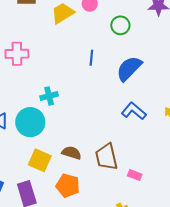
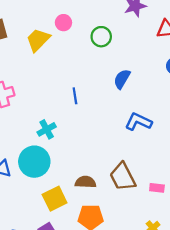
blue line: (91, 58) -> (75, 96), moved
blue semicircle: (129, 68) -> (122, 79), size x0.7
yellow square: (40, 160) -> (55, 199), turned -35

